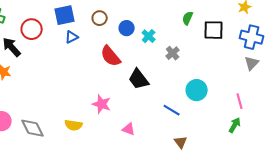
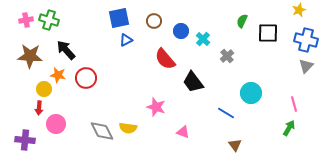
red circle: (32, 29) -> (86, 78), moved
gray diamond: (33, 128) -> (102, 131), moved

